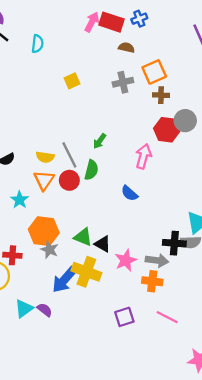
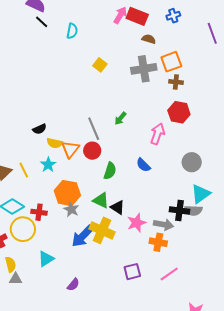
blue cross: (139, 19) -> (173, 16), moved
yellow square: (72, 81) -> (100, 65), turned -32
gray cross: (123, 82) -> (144, 69), size x1.4
gray circle: (185, 121) -> (192, 162), moved
yellow semicircle: (45, 157) -> (55, 143), moved
green semicircle: (91, 170) -> (110, 171), moved
purple semicircle: (45, 310) -> (73, 285), moved, turned 88
pink line: (167, 317) -> (169, 274), turned -66

